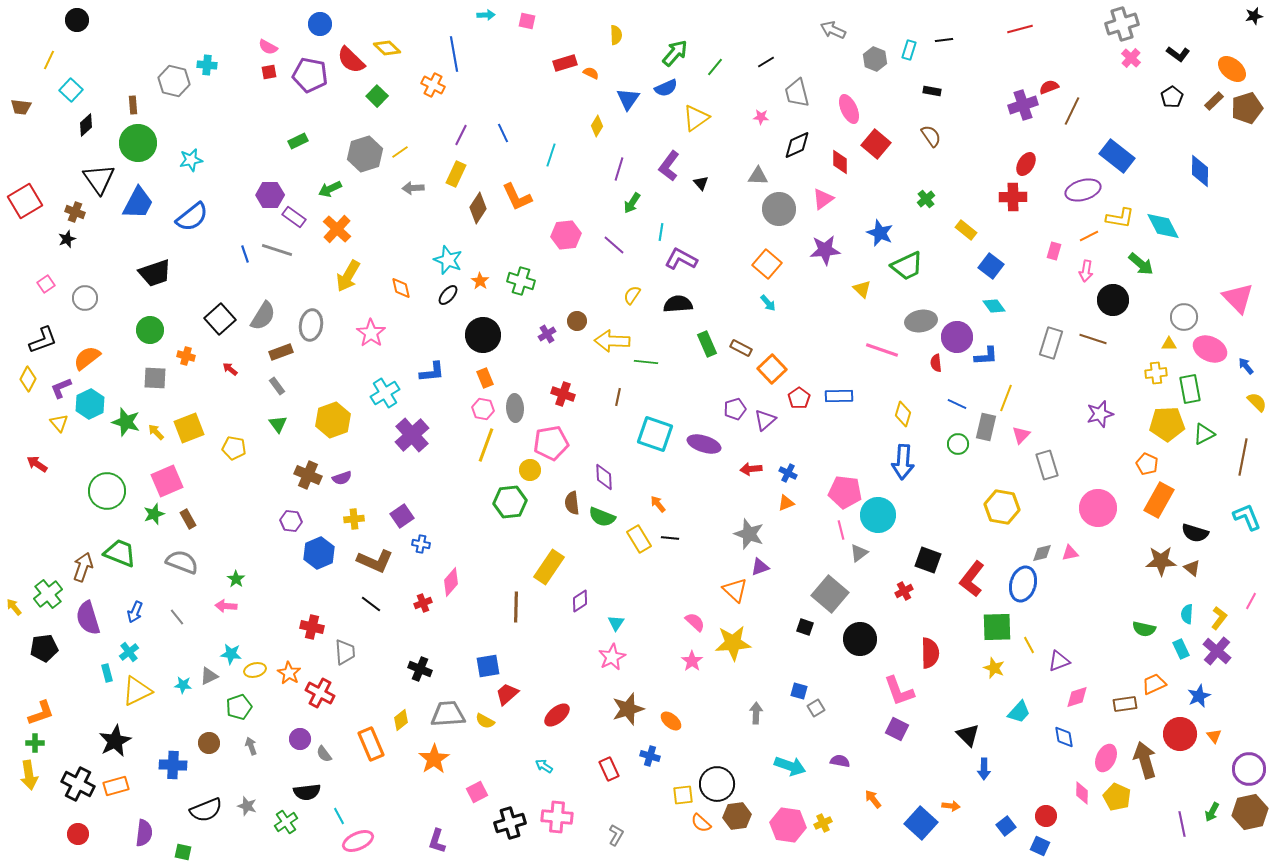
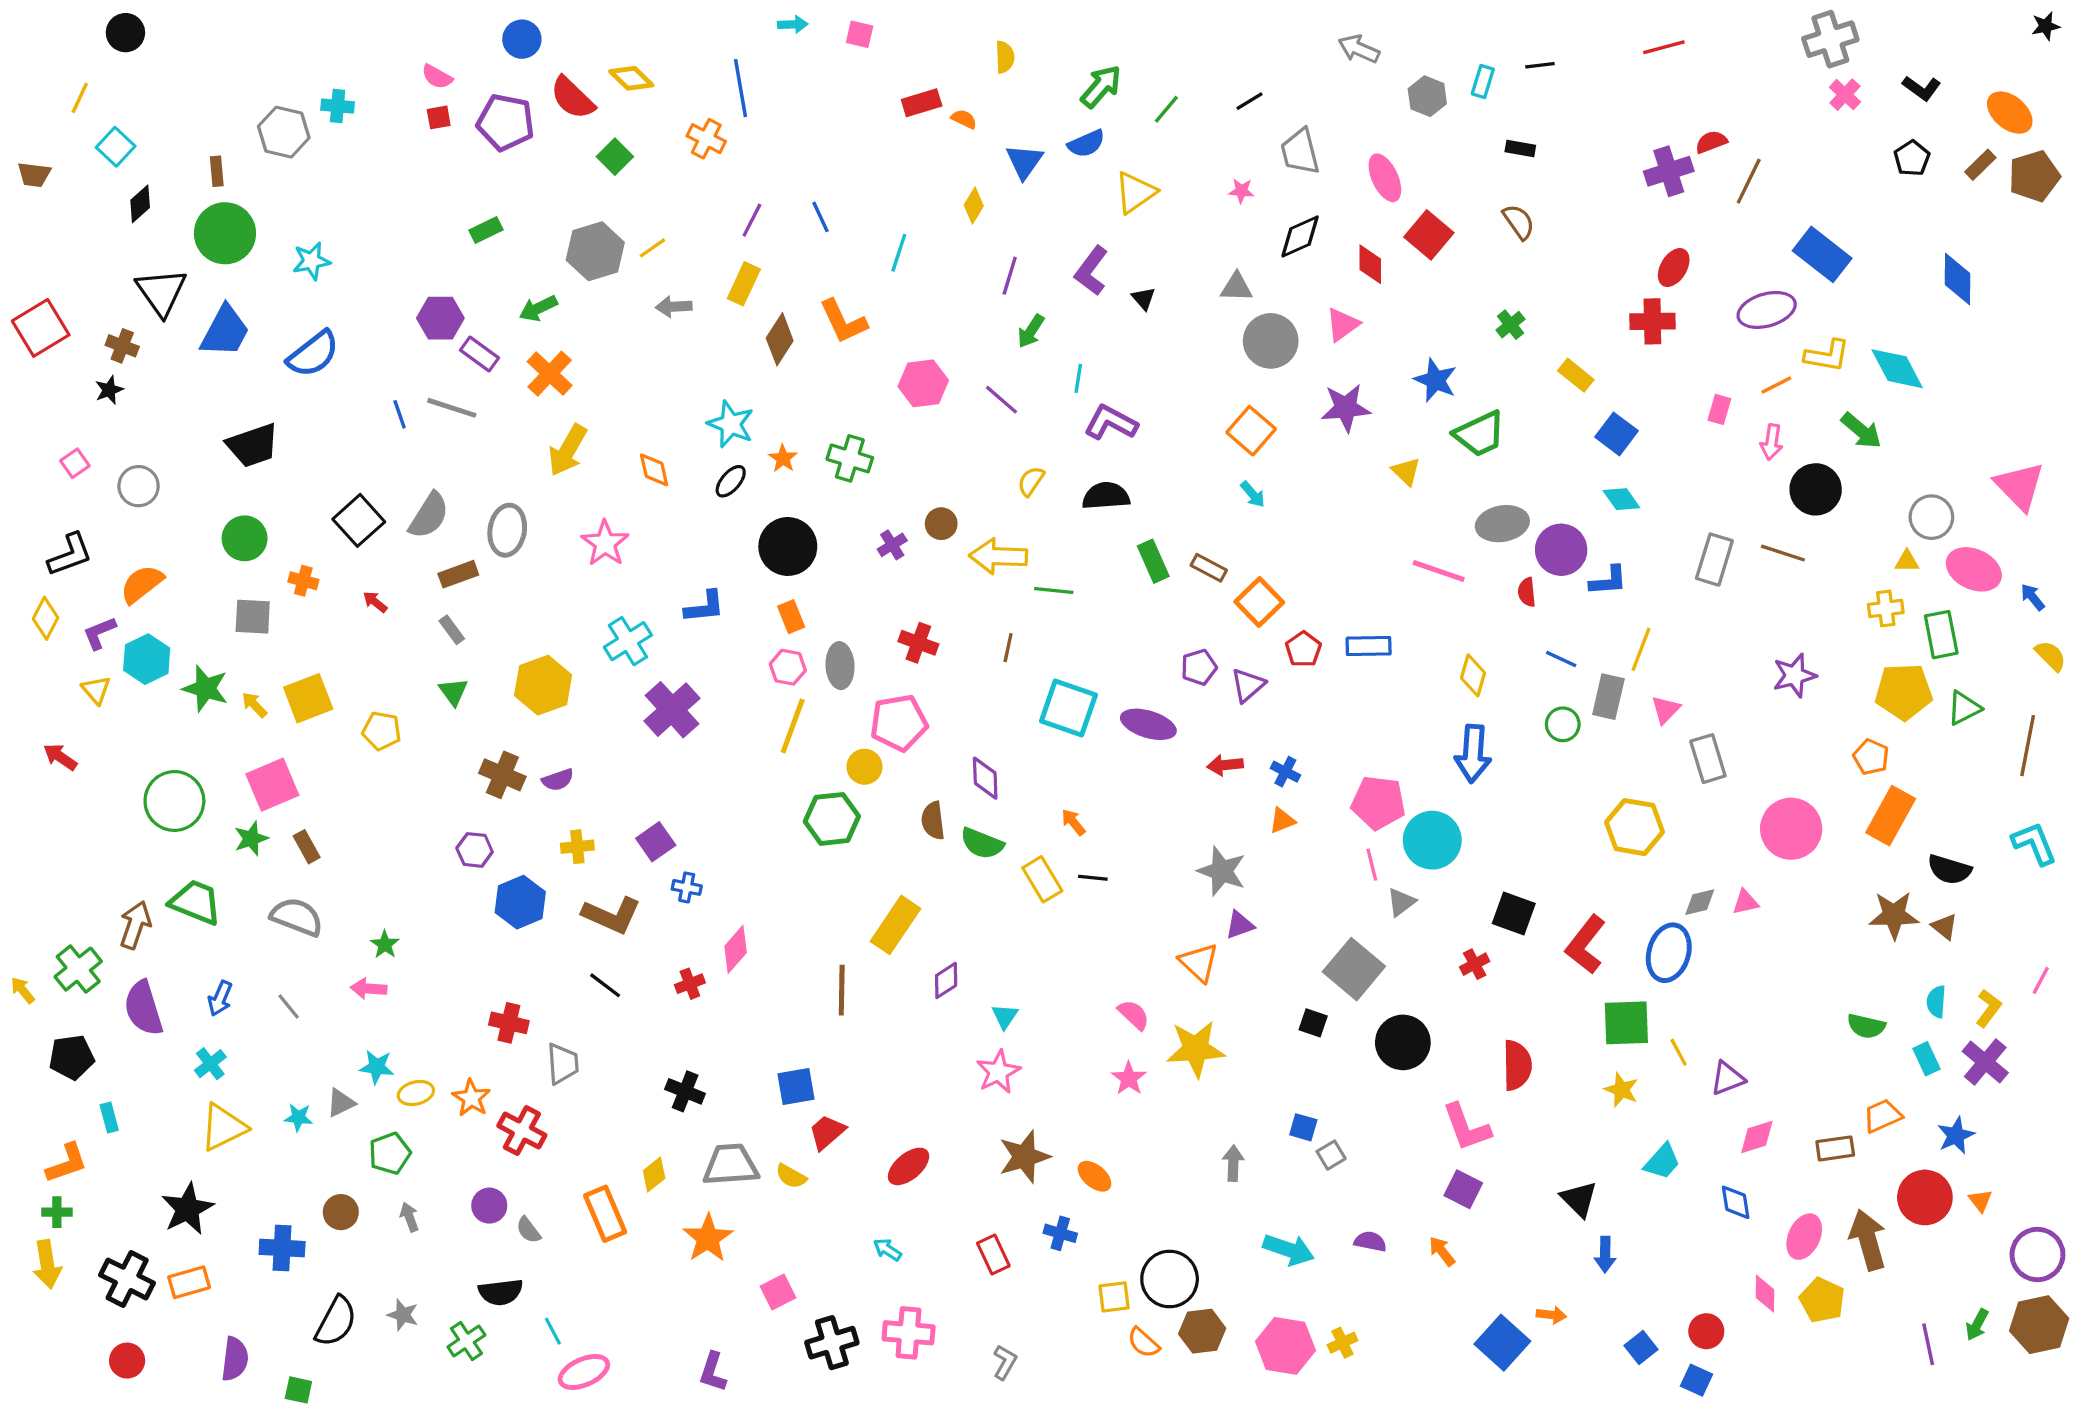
cyan rectangle: (107, 673) -> (109, 1117), moved
orange arrow: (873, 799) -> (1442, 1251), moved
black semicircle: (206, 810) -> (336, 1321), turned -40

